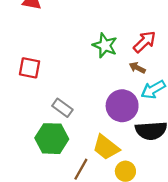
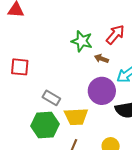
brown arrow: (137, 68) -> (101, 59), moved
yellow trapezoid: (106, 147) -> (76, 117), moved, turned -35

